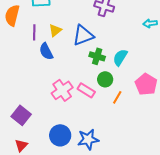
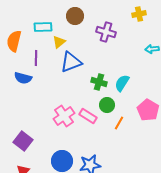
yellow triangle: (55, 30) -> (59, 42), moved
blue triangle: (83, 35) -> (71, 62), moved
blue semicircle: (46, 51) -> (23, 78), moved, turned -48

